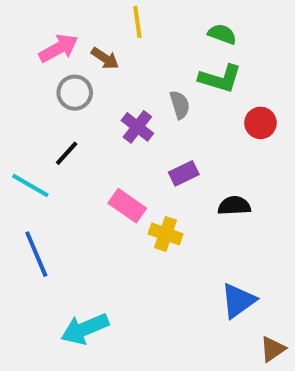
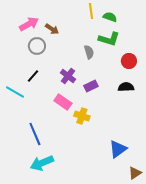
yellow line: (137, 22) -> (91, 11), moved
purple cross: (137, 127) -> (68, 76), moved
black semicircle: (234, 206) -> (126, 87), moved
blue line: (36, 254) -> (35, 134), moved

